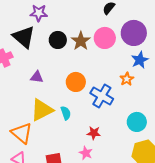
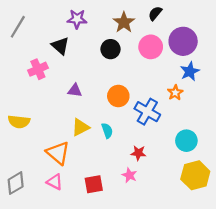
black triangle: (24, 37) -> (60, 46), size x0.7
black circle: (58, 40) -> (111, 49), moved
brown star: (81, 41) -> (124, 22), moved
yellow triangle: (42, 110) -> (80, 127), size x0.7

